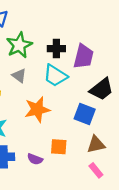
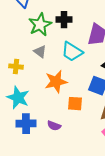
black cross: (56, 49) -> (64, 20), moved
orange square: (59, 147) -> (75, 104), moved

